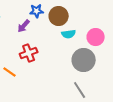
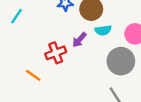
purple arrow: (24, 26) -> (79, 40), moved

